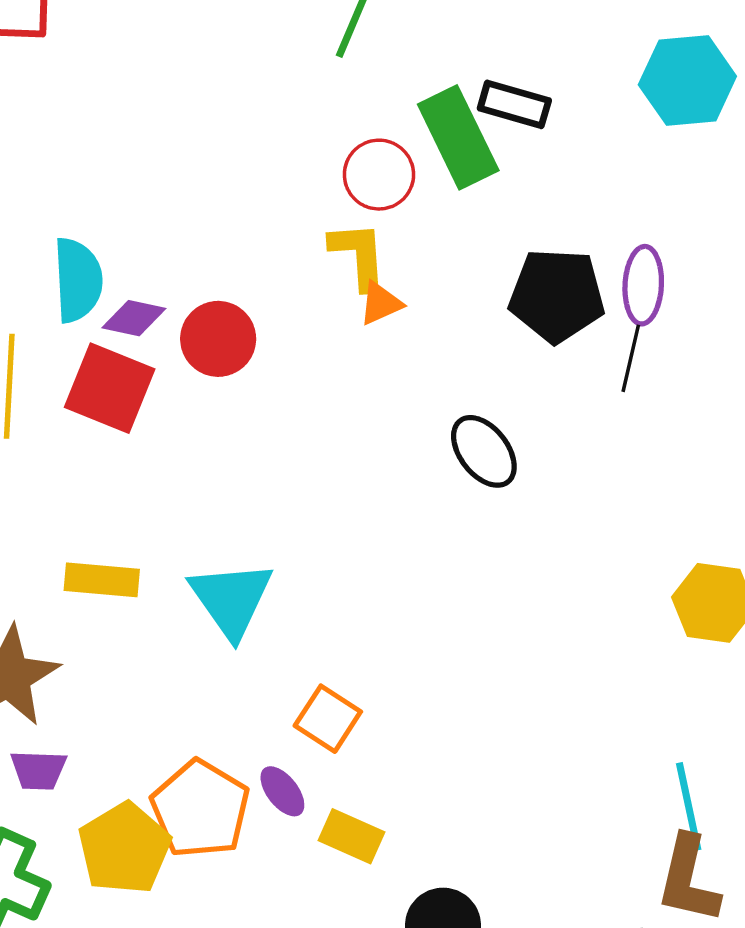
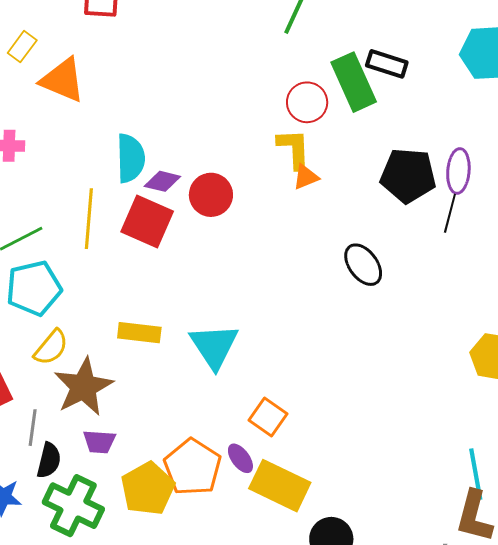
yellow rectangle: (352, 836) -> (280, 486), size x1.6

